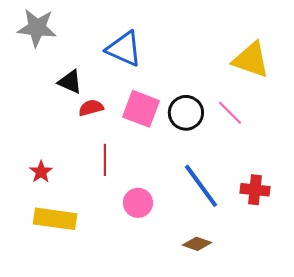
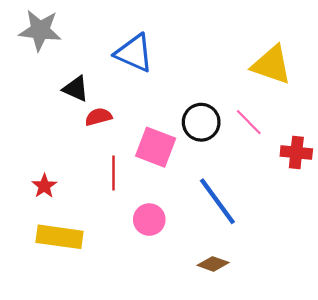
pink square: (141, 109) -> (156, 147), moved
red cross: (255, 190) -> (296, 152), moved

